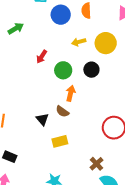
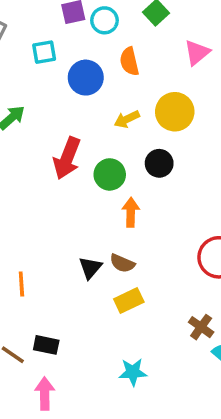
red arrow: (42, 57) -> (67, 158), size x1.6
brown semicircle: (62, 111) -> (122, 263), moved
black triangle: (42, 119) -> (90, 268), turned 32

